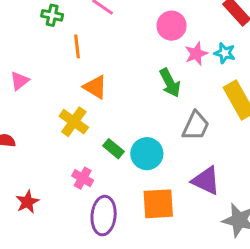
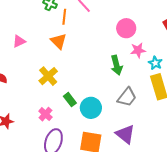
orange line: (77, 46) -> (64, 17), moved
cyan star: (225, 53) -> (155, 63), moved
orange triangle: (95, 87) -> (58, 41), moved

